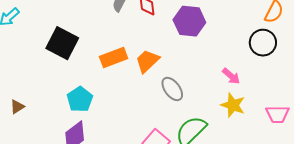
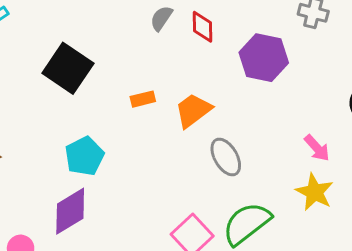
orange rectangle: (114, 57) -> (143, 99), size x0.6

